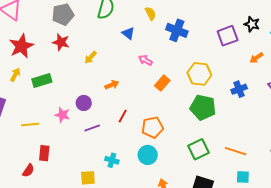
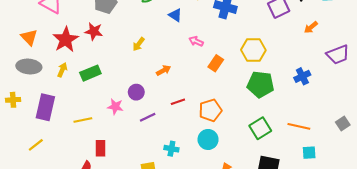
red star: (61, 42) -> (94, 31), moved
blue cross: (239, 89) -> (302, 76), moved
red line: (123, 116) -> (178, 102), turned 48

